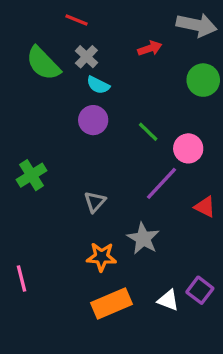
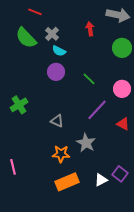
red line: (76, 20) -> (35, 12), moved
red arrow: (150, 48) -> (90, 29), turned -80
pink circle: (188, 148) -> (122, 89), moved
gray triangle: (95, 202) -> (57, 121), turned -48
white triangle: (168, 300) -> (101, 180), turned -48

